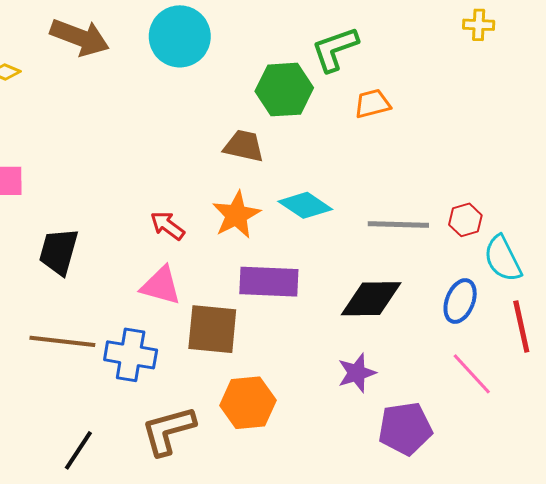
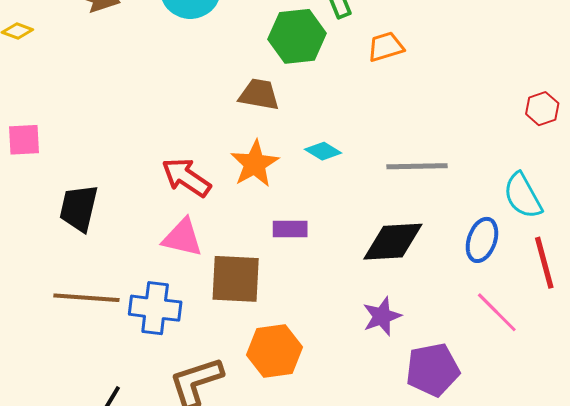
cyan diamond: (305, 205) -> (323, 151), size x0.7
red hexagon: (465, 220) -> (542, 109), moved
red arrow: (167, 226) -> (186, 177), size x1.4
purple rectangle: (269, 282) -> (290, 229), size x0.6

